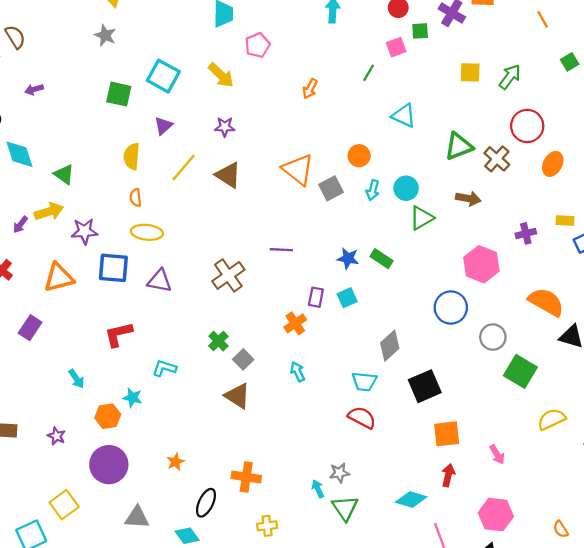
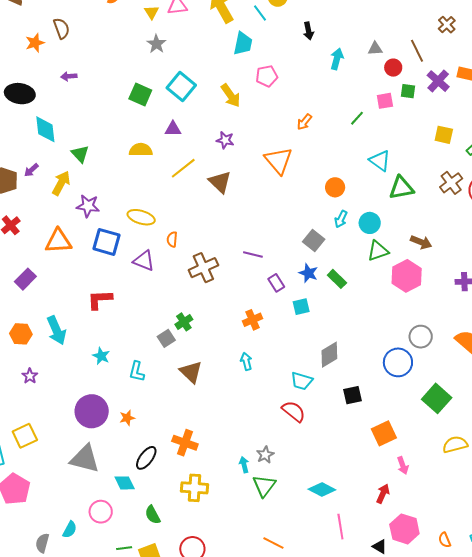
gray star: (105, 35) -> (156, 44), moved
purple triangle: (163, 126) -> (173, 129), turned 30
green triangle: (459, 146) -> (401, 188), moved
yellow semicircle: (132, 156) -> (141, 150), turned 75
brown cross: (497, 159) -> (451, 183), moved
orange triangle: (298, 170) -> (278, 161), moved
gray square: (331, 188) -> (314, 240), moved, turned -35
orange semicircle: (136, 198) -> (172, 239), moved
yellow arrow: (49, 212) -> (61, 183), turned -55
purple arrow: (20, 225) -> (31, 170), moved
pink hexagon: (481, 264) -> (407, 276), moved
purple rectangle: (316, 297) -> (276, 283), moved, turned -54
blue circle: (451, 308) -> (398, 362), moved
gray circle: (493, 337) -> (421, 337), moved
gray square: (243, 359) -> (166, 338), moved
cyan L-shape: (164, 368) -> (137, 372), moved, turned -105
cyan arrow: (76, 379) -> (56, 330), size x1.6
black square: (425, 386) -> (353, 395), size x0.7
orange hexagon: (108, 416) -> (21, 334), moved
orange square: (447, 434) -> (384, 433), moved, turned -30
purple circle: (109, 465) -> (92, 411), moved
gray star: (339, 473) -> (265, 455), turned -30
red arrow: (448, 475) -> (383, 494), moved
pink hexagon: (496, 515) -> (404, 529), moved
gray triangle: (137, 517) -> (85, 459), size x1.4
yellow cross: (267, 526) -> (195, 488), size x1.5

